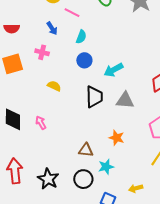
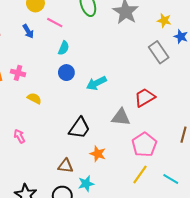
blue arrow: (52, 28) -> (28, 31), moved
pink cross: (42, 52) -> (18, 73), moved
black trapezoid: (94, 97) -> (79, 128), moved, turned 35
gray triangle: (125, 100) -> (121, 117), moved

